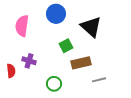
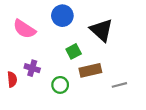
pink semicircle: (22, 26) -> (24, 29), turned -65
gray line: (99, 80) -> (119, 85), moved
green circle: (54, 84) -> (60, 85), moved

